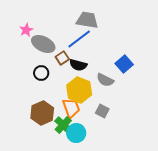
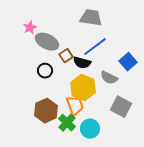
blue line: (79, 39) -> (95, 47), moved
gray square: (102, 111) -> (121, 107), moved, size x1.5
cyan circle: (76, 133) -> (90, 129), moved

